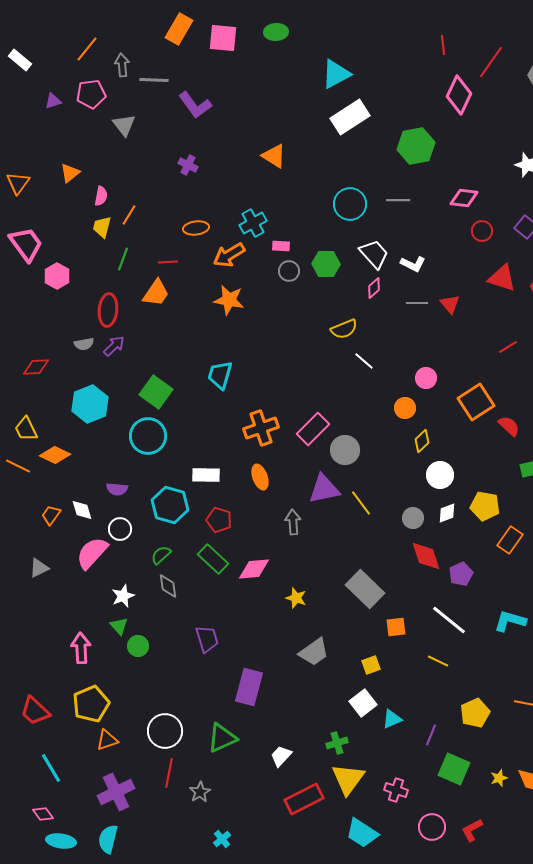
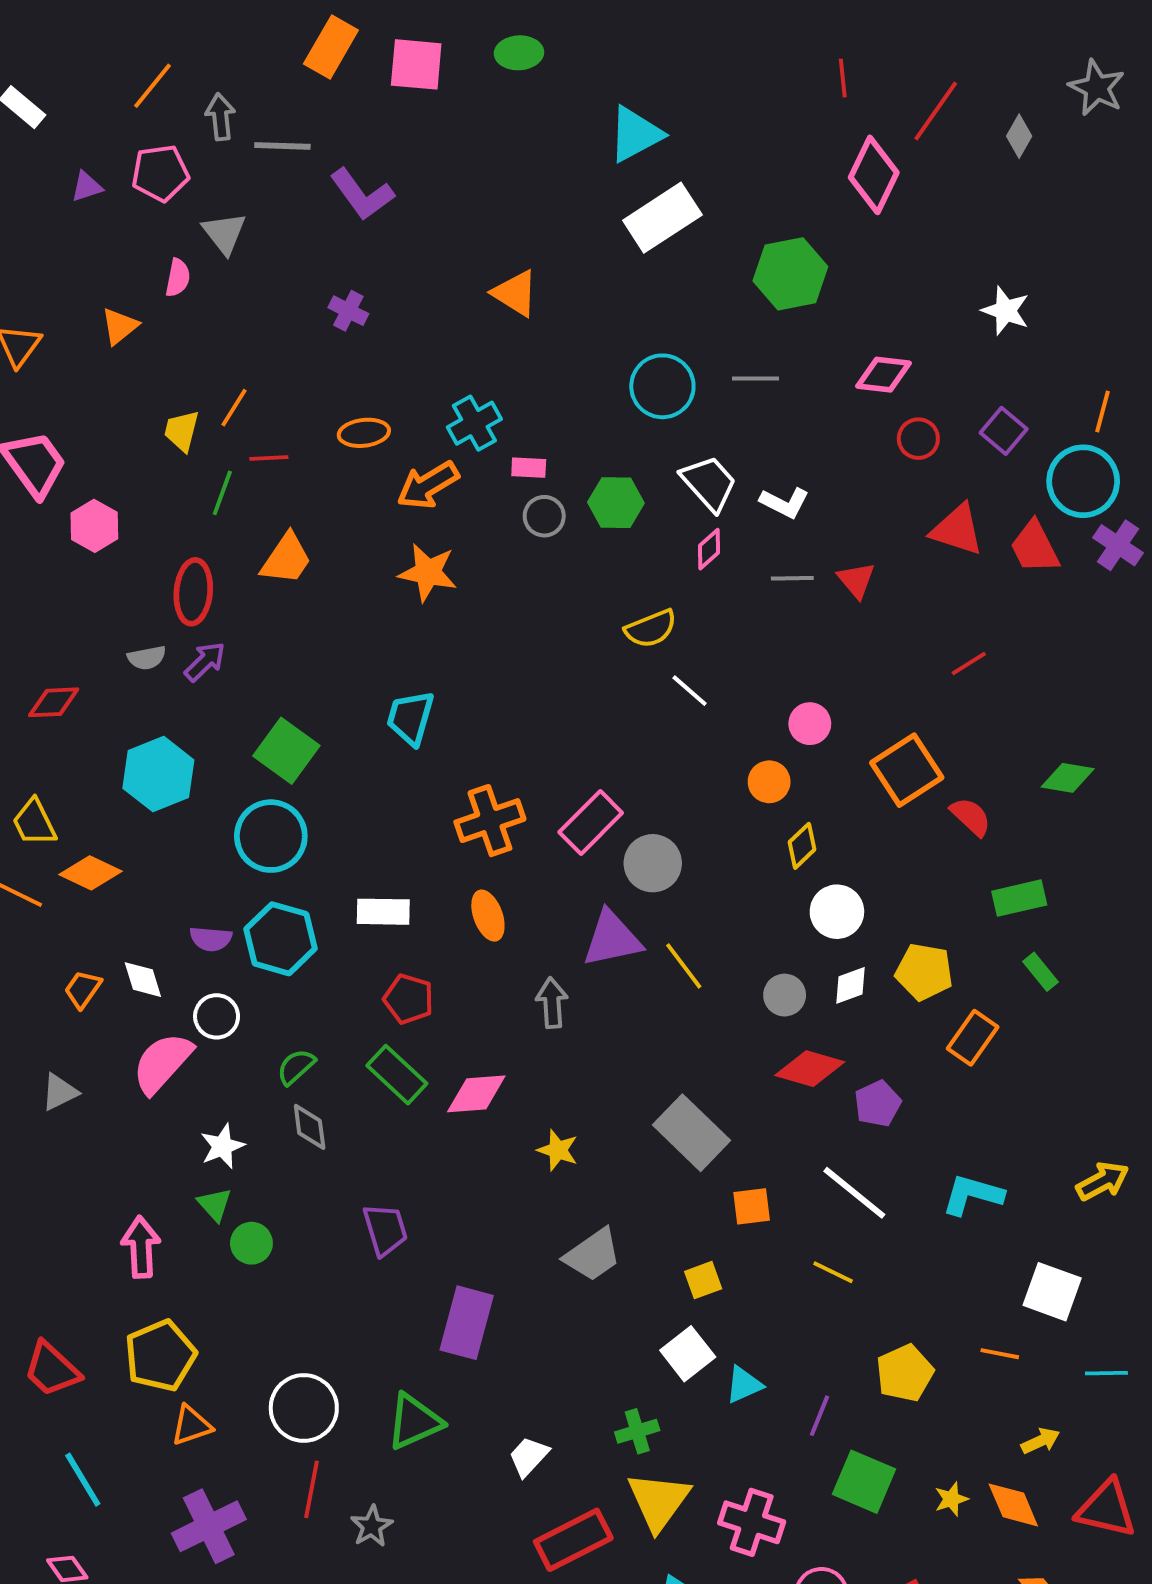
pink semicircle: (101, 196) -> (178, 278), moved
red line: (168, 262) -> (269, 458), moved
cyan hexagon: (170, 505) -> (281, 939), moved
red diamond: (426, 556) -> (810, 1069), turned -56
pink cross: (396, 790) -> (752, 1522), size x1.4

